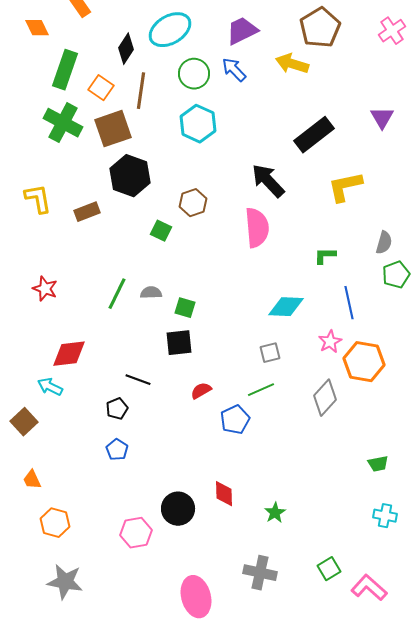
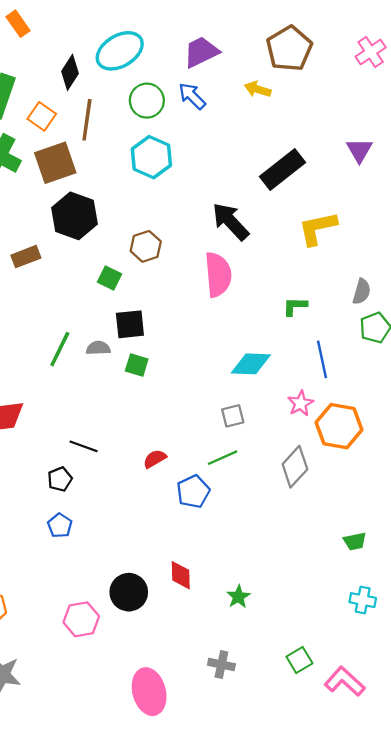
yellow arrow: (292, 64) -> (258, 89), size x0.7
black square: (179, 343) -> (130, 324), moved
gray cross: (260, 573) -> (221, 664), size x0.7

